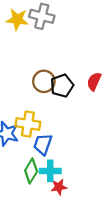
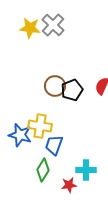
gray cross: (42, 16) -> (53, 25), turned 30
cyan cross: (50, 171) -> (86, 170), moved

